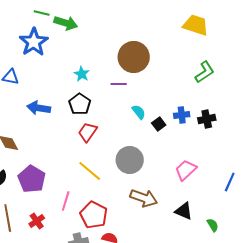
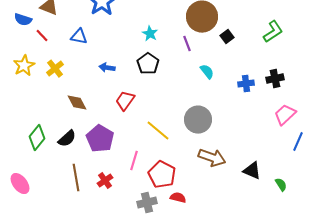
purple line: (119, 84) -> (187, 44), turned 70
blue arrow: (39, 108) -> (107, 68), size x0.7
blue cross: (182, 115) -> (246, 84), moved
black square: (159, 124) -> (227, 37), moved
red trapezoid: (88, 132) -> (125, 101), moved
pink trapezoid: (186, 170) -> (285, 115), moved

